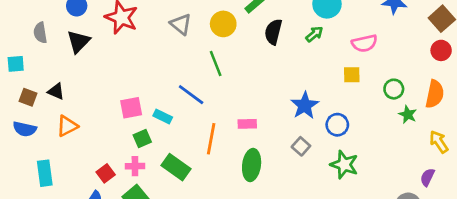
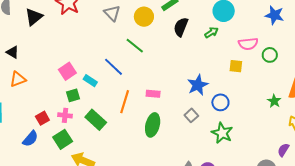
green line: (216, 63) -> (135, 46), turned -36
green circle: (394, 89) -> (270, 55), moved
pink square: (131, 108) -> (67, 71), turned -30

